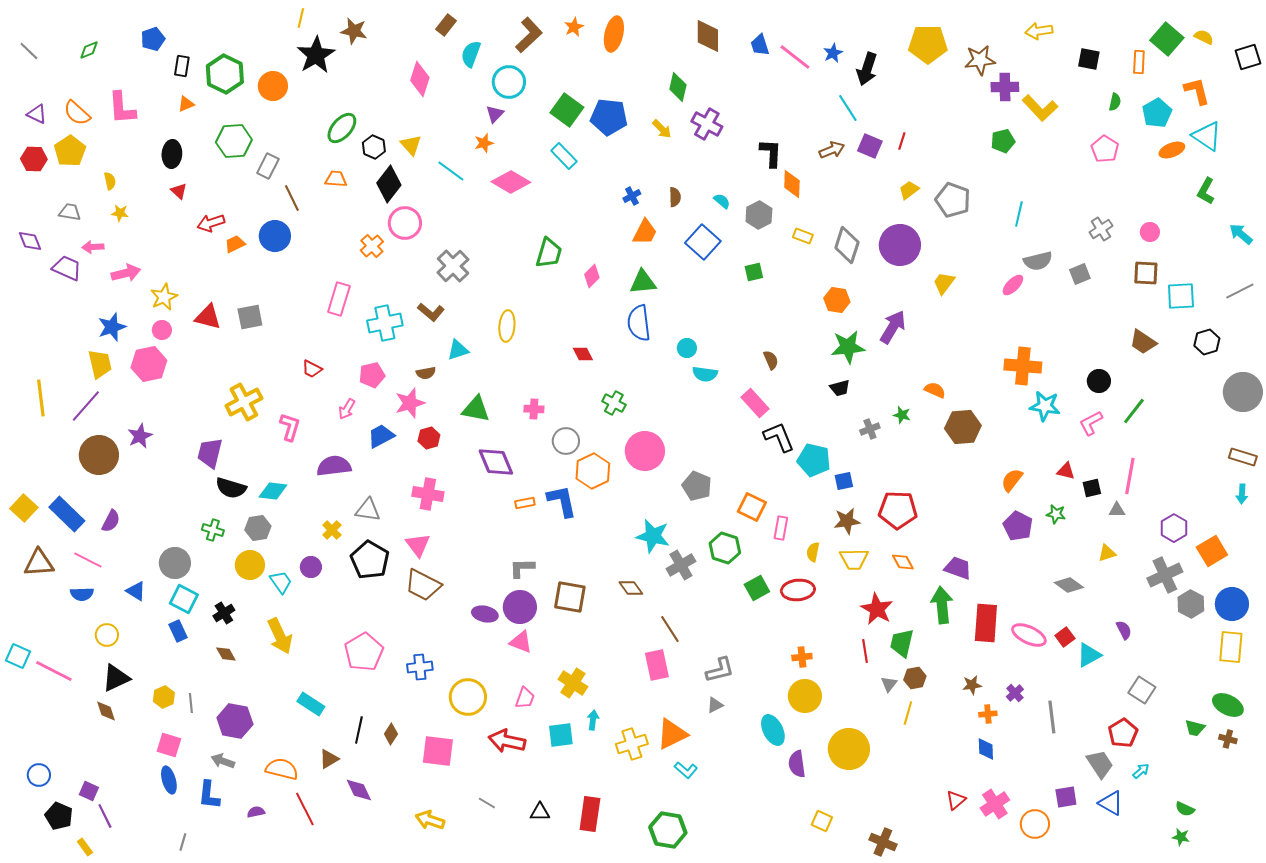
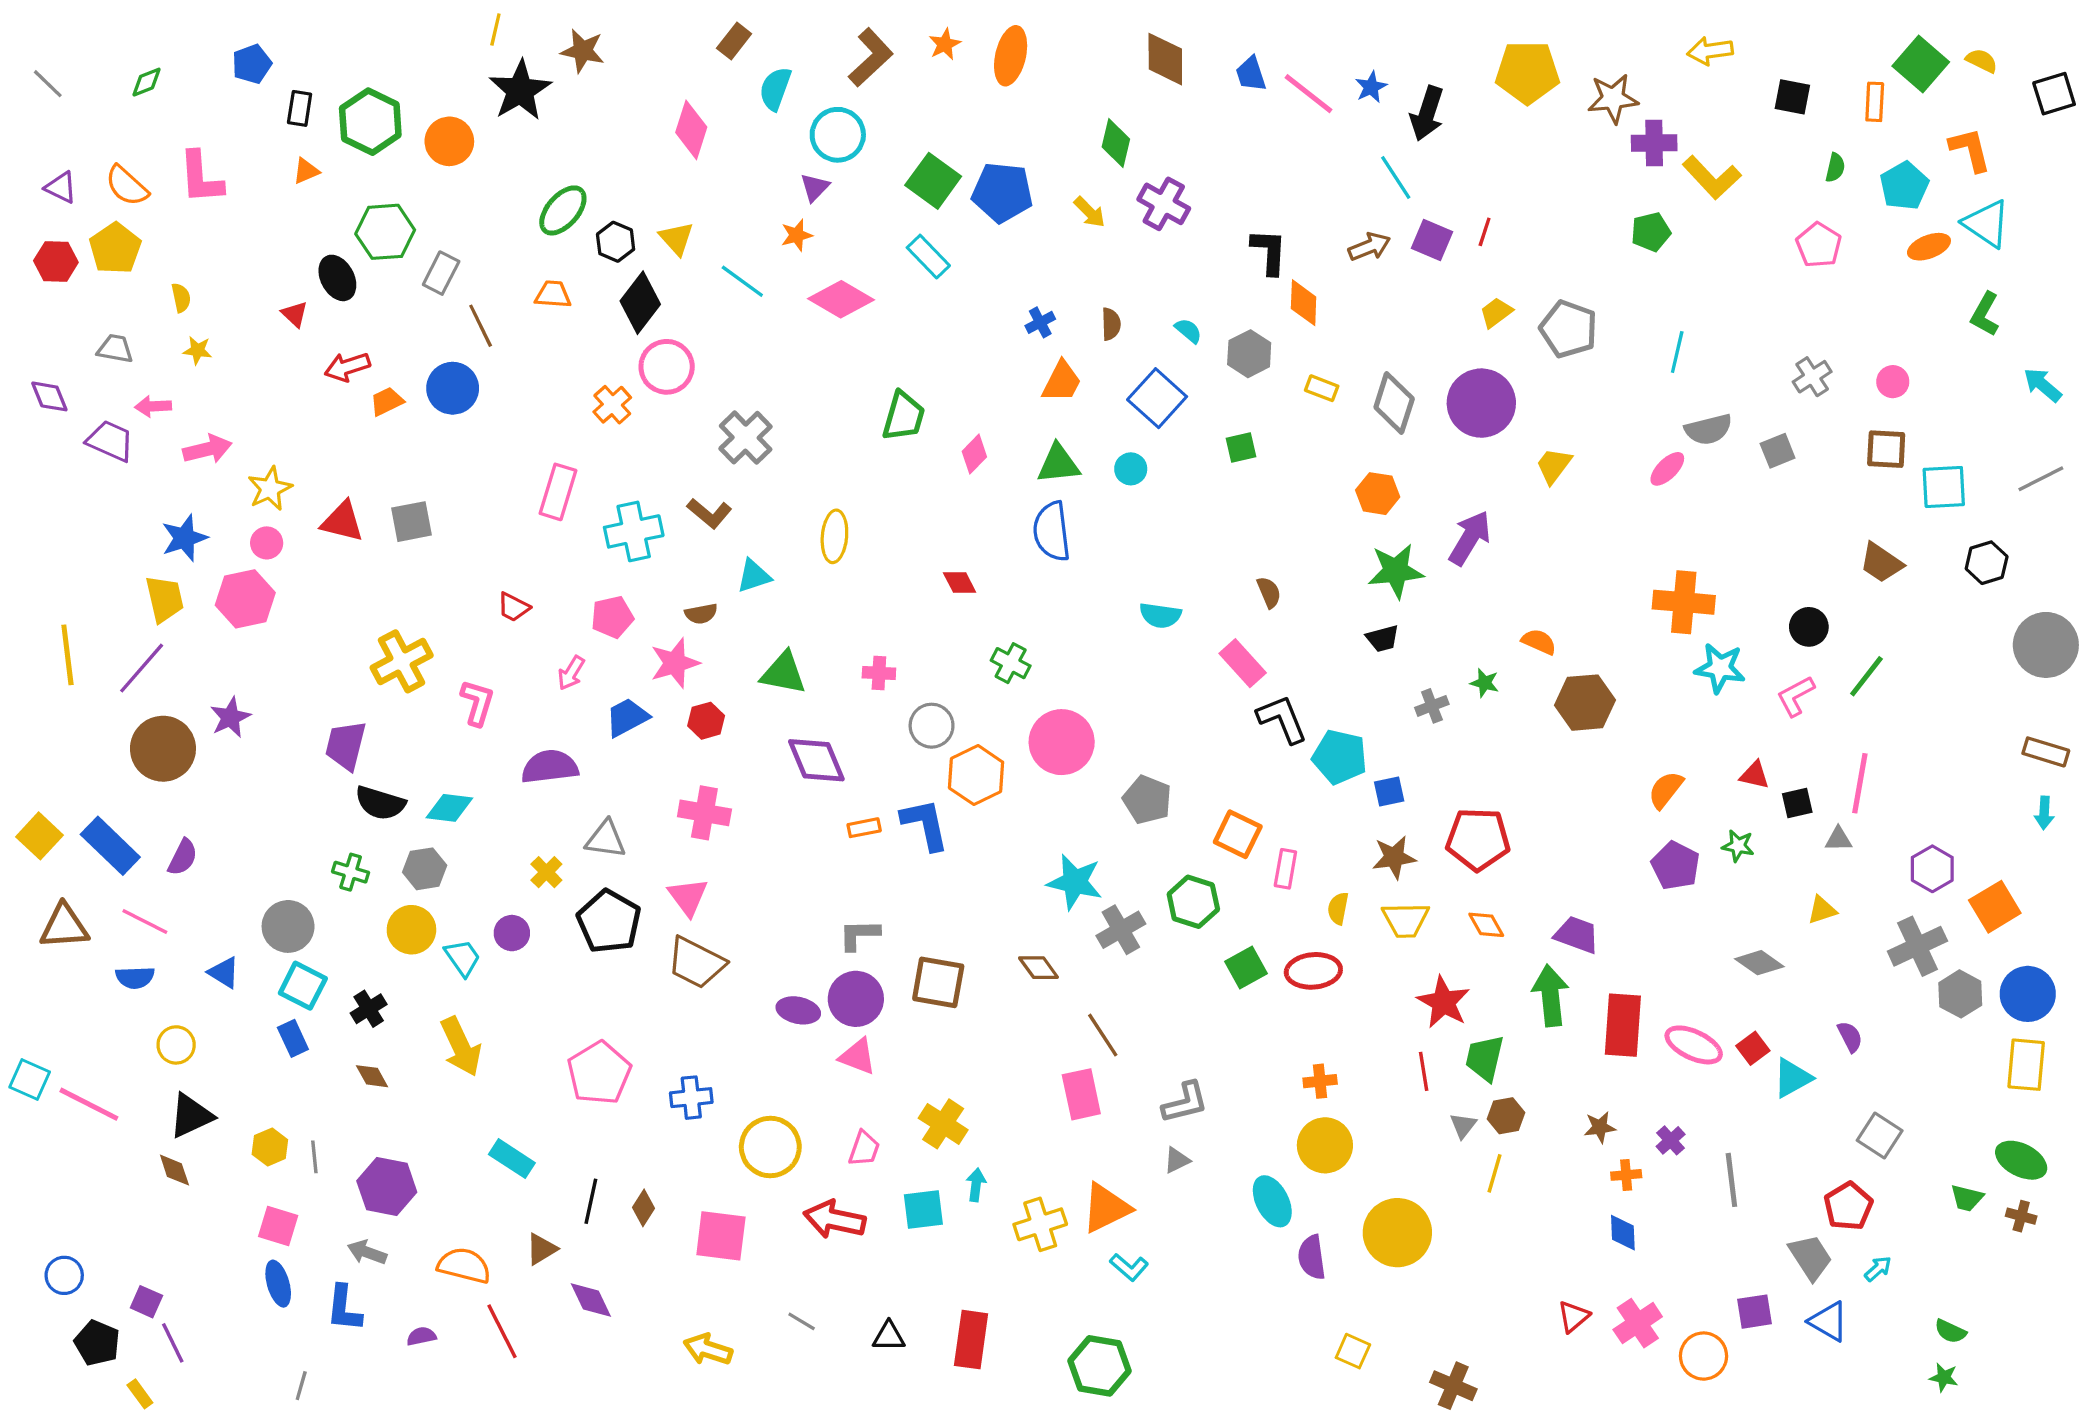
black ellipse: (172, 154) -> (337, 278), moved, turned -32
cyan circle: (687, 348) -> (1131, 469), moved

